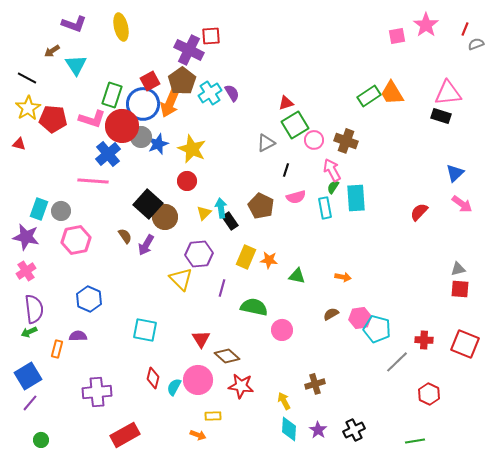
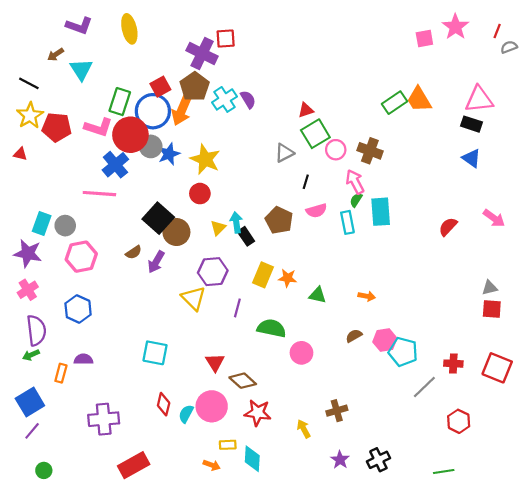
blue triangle: (455, 173) -> (471, 158), moved, turned -42
brown semicircle: (125, 236) -> (134, 252), turned 91
blue hexagon: (89, 299) -> (78, 309), moved
cyan diamond: (289, 429) -> (252, 459), moved

